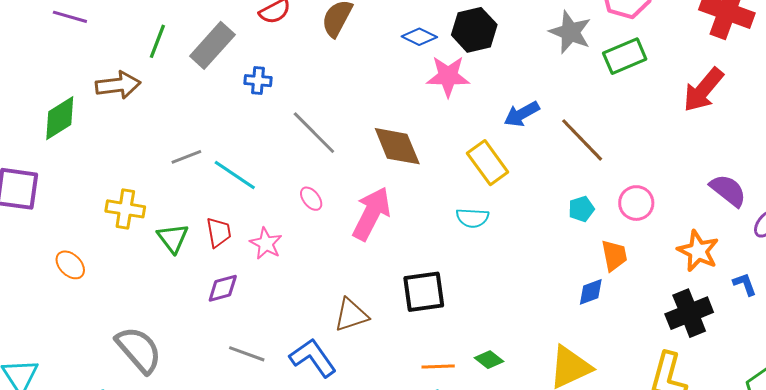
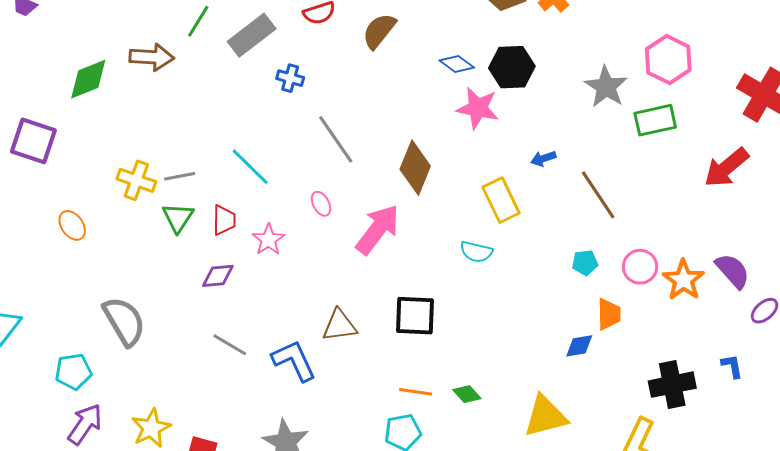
blue arrow: (522, 114) -> (543, 158), size x0.7
brown diamond: (397, 146) -> (415, 168), turned 34
gray line: (186, 157) -> (180, 176), moved
orange star: (698, 251) -> (683, 280), moved

